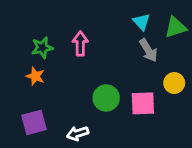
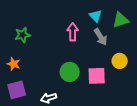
pink arrow: (80, 44) -> (73, 32), moved
orange star: (35, 76) -> (14, 64), moved

